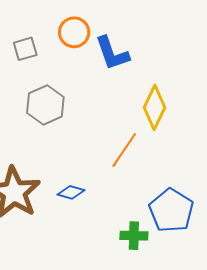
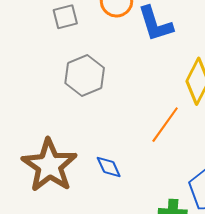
blue diamond: (71, 192) -> (109, 167), turned 48

